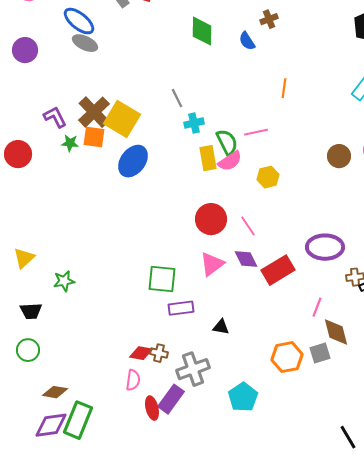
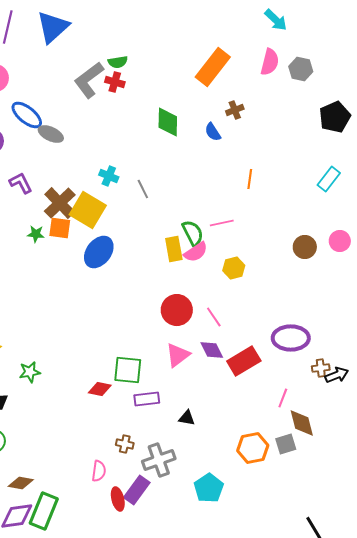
blue ellipse: (79, 21) -> (27, 115), moved
purple L-shape: (55, 117) -> (21, 183), moved
cyan cross: (194, 123) -> (109, 176), moved, turned 36
red diamond: (141, 353) -> (100, 389), moved

